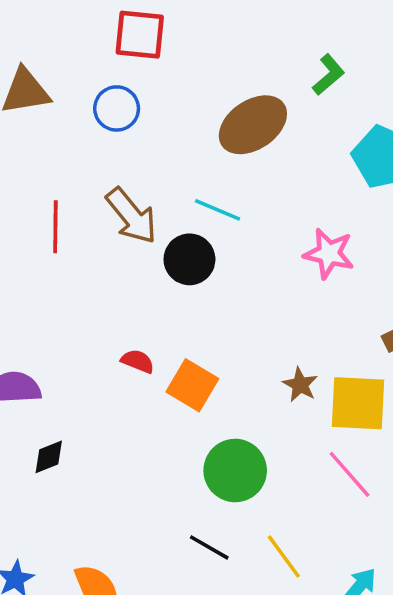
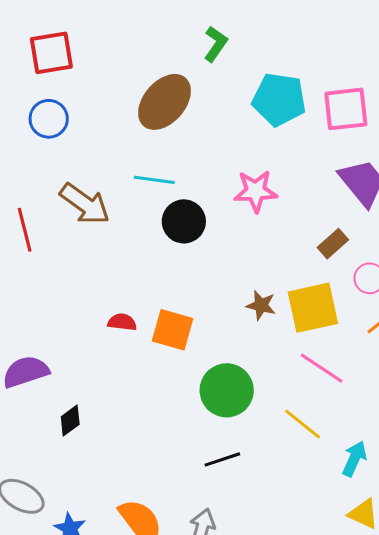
black circle: (189, 259) -> (184, 221), moved
black line: (209, 547) -> (222, 459), turned -33
yellow line: (284, 557) -> (303, 424), moved

